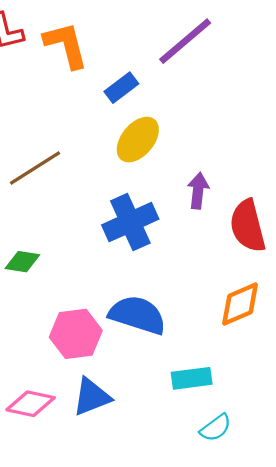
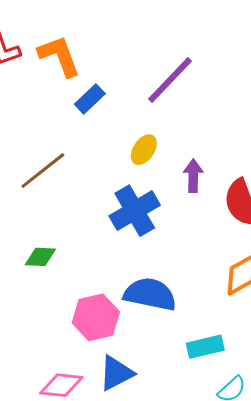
purple line: (185, 41) -> (170, 80), moved
blue rectangle: (121, 88) -> (90, 99), moved
yellow ellipse: (138, 140) -> (144, 150), moved, size x0.7

